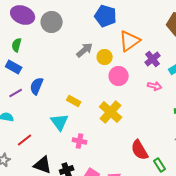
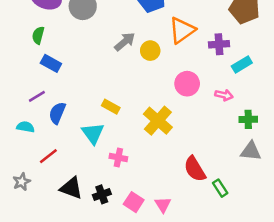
purple cross: (153, 59) -> (219, 44), moved, turned 35
blue rectangle: (14, 67) -> (51, 63), moved
pink circle: (119, 76) -> (187, 84), moved
blue semicircle: (37, 86) -> (57, 113), moved
pink arrow: (155, 86) -> (224, 95), moved

